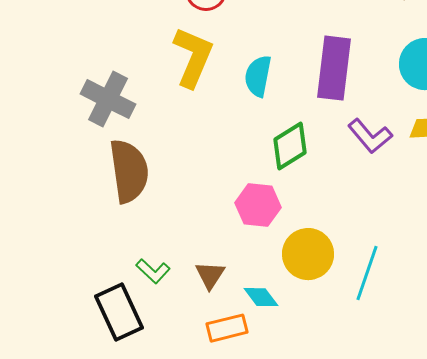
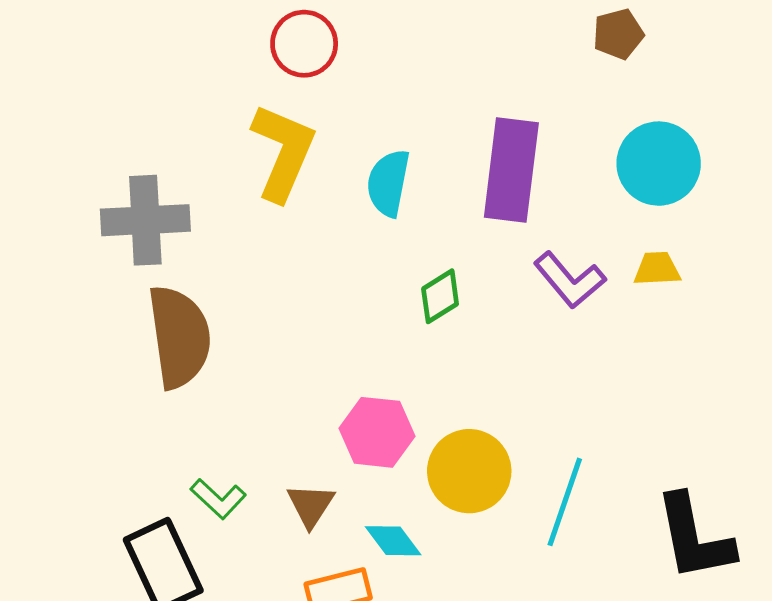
gray cross: (108, 99) -> (145, 220), turned -30
green diamond: (290, 146) -> (440, 296), size x0.7
pink hexagon: (258, 205) -> (377, 432), moved

